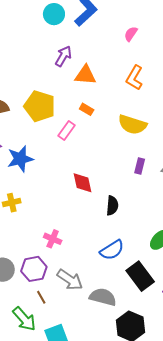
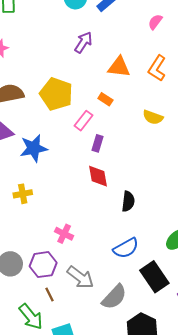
orange triangle: (85, 75) -> (119, 67), moved
yellow semicircle: (132, 125) -> (153, 117), size x0.7
purple rectangle: (140, 166) -> (98, 143), moved
gray semicircle: (103, 297) -> (114, 297), turned 116

